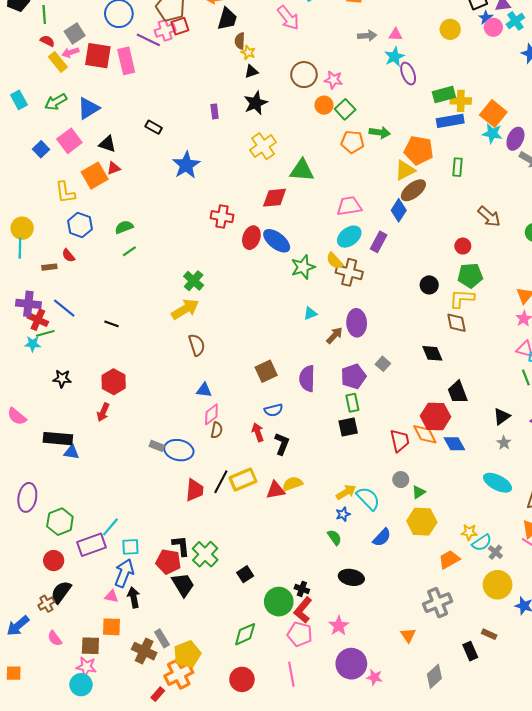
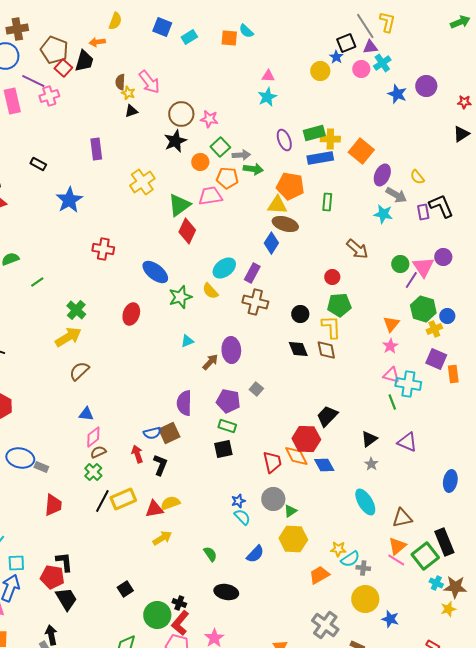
pink arrow: (288, 18) -> (149, 82), moved
blue star: (486, 18) -> (336, 57), moved
black trapezoid: (227, 19) -> (84, 61), moved
red square: (180, 26) -> (63, 68), turned -30
pink cross: (165, 30) -> (49, 96), moved
gray arrow: (367, 36) -> (241, 155), moved
purple ellipse: (408, 74) -> (284, 140), moved
black star: (256, 103) -> (175, 141), moved
orange circle: (324, 105) -> (200, 162), moved
purple rectangle: (215, 111) -> (96, 149), size x1.5
cyan star: (492, 133) -> (383, 214), moved
green triangle: (302, 170) -> (179, 205), turned -40
yellow triangle: (405, 170) -> (277, 205), turned 30
brown ellipse: (413, 190) -> (285, 224), turned 55
red diamond: (275, 198) -> (187, 231), moved, turned -60
pink trapezoid: (349, 206) -> (210, 196), moved
red ellipse: (251, 238) -> (131, 314), moved
green line: (129, 251) -> (37, 282), moved
brown cross: (349, 272) -> (255, 302), moved
yellow L-shape: (462, 299) -> (331, 327), turned 85
brown semicircle: (197, 345) -> (79, 371), turned -115
black diamond: (432, 353) -> (298, 349), moved
brown square: (266, 371) -> (169, 433), moved
purple pentagon: (353, 376) -> (228, 401), turned 30
black trapezoid: (458, 392) -> (327, 416), turned 65
green rectangle: (352, 403) -> (227, 426), turned -60
brown semicircle: (217, 430) -> (98, 452), turned -126
blue ellipse: (179, 450) -> (20, 458), moved
gray circle: (401, 480) -> (273, 499), size x1.5
cyan ellipse: (498, 483) -> (365, 502), turned 32
red trapezoid: (195, 490) -> (53, 505), moved
yellow arrow: (346, 492) -> (162, 538), moved
cyan semicircle: (368, 498) -> (242, 517), size x0.7
blue star: (343, 514) -> (238, 501), moved
gray cross: (495, 552) -> (363, 568), turned -32
green cross: (205, 554) -> (93, 472), moved, size x0.7
black arrow: (134, 597) -> (51, 635), moved
gray cross: (438, 603) -> (325, 625), moved, turned -32

